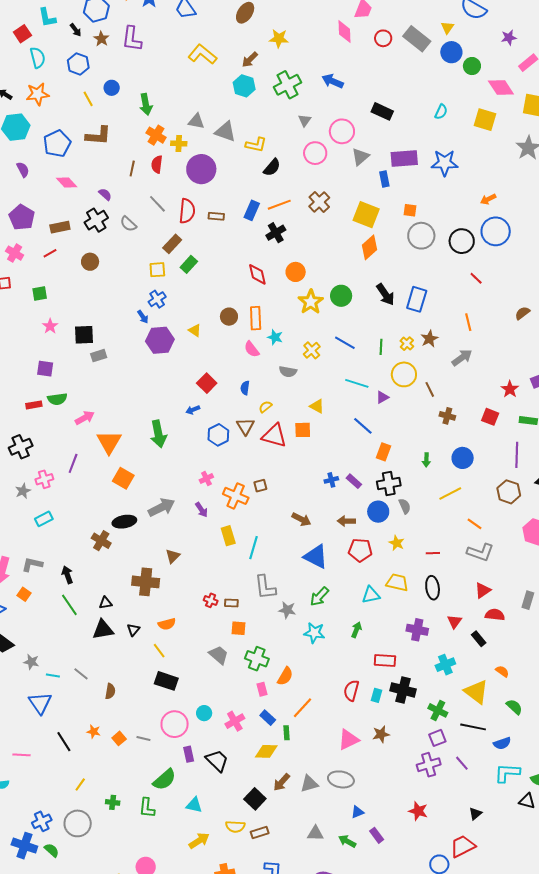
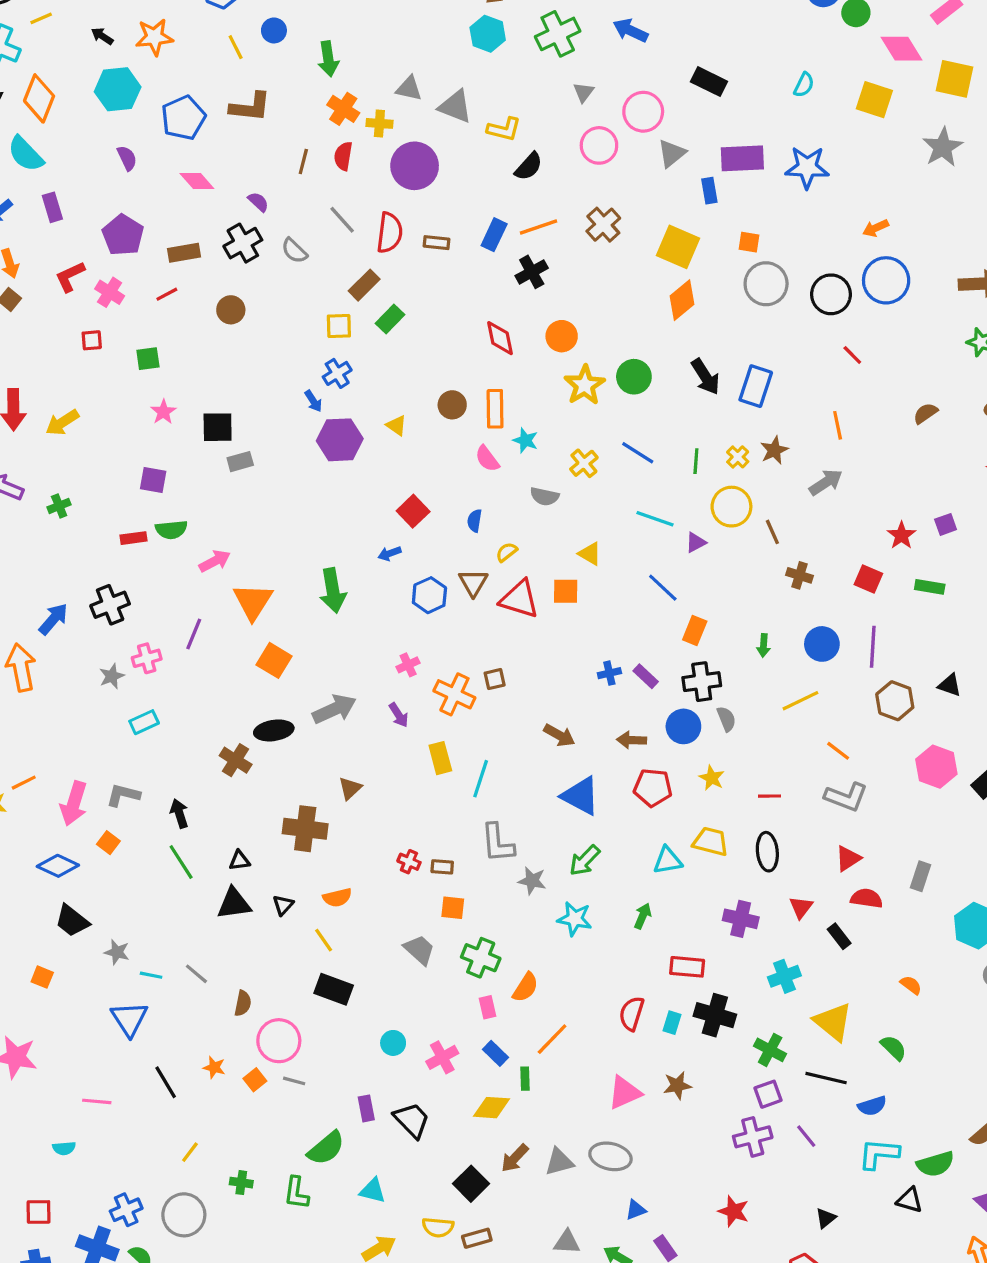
purple line: (517, 455) -> (873, 647), moved
orange semicircle: (502, 671) -> (911, 985), moved
pink circle: (175, 724) -> (279, 1041), moved

